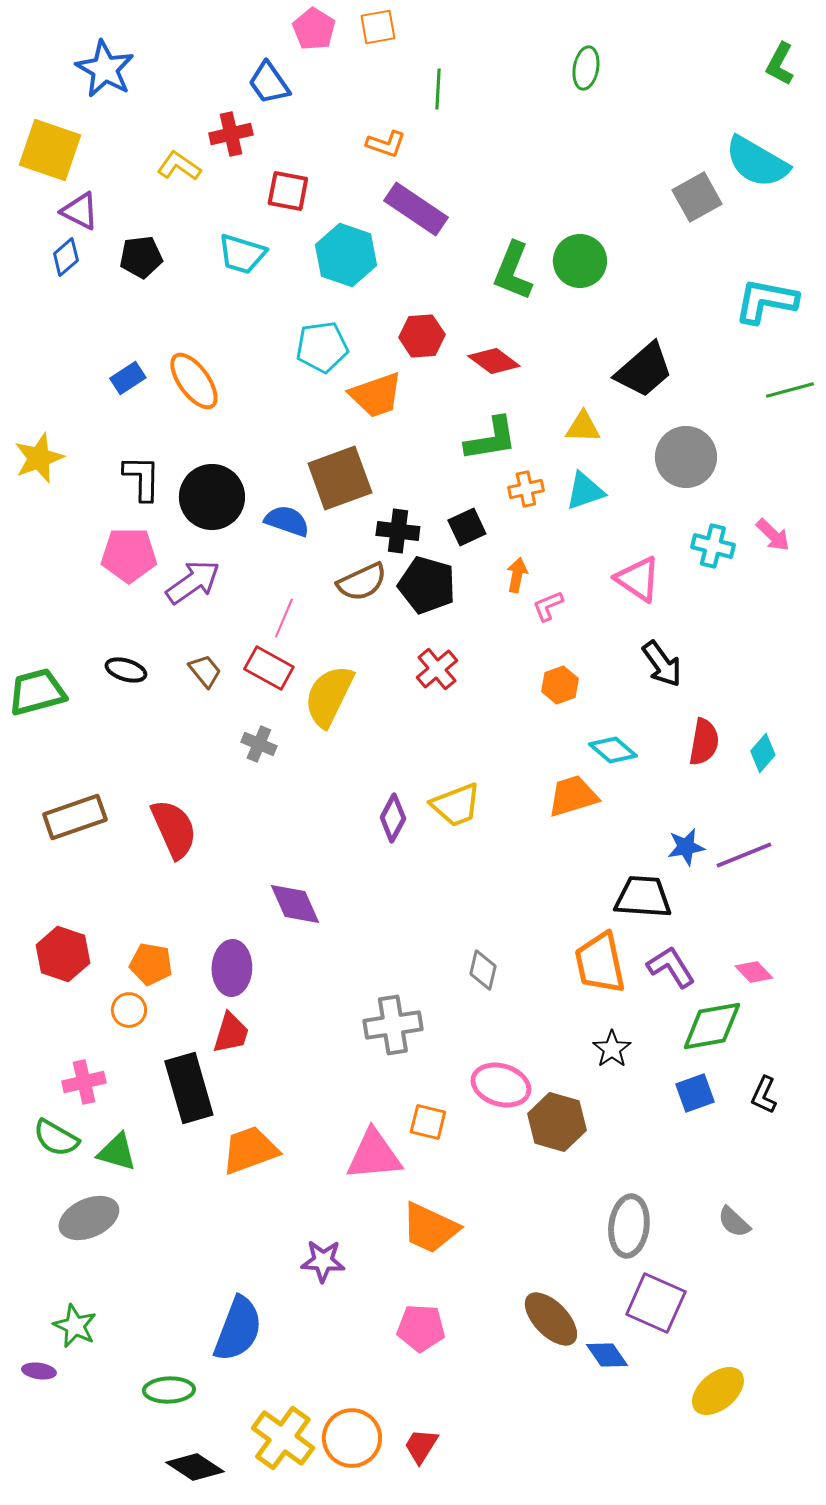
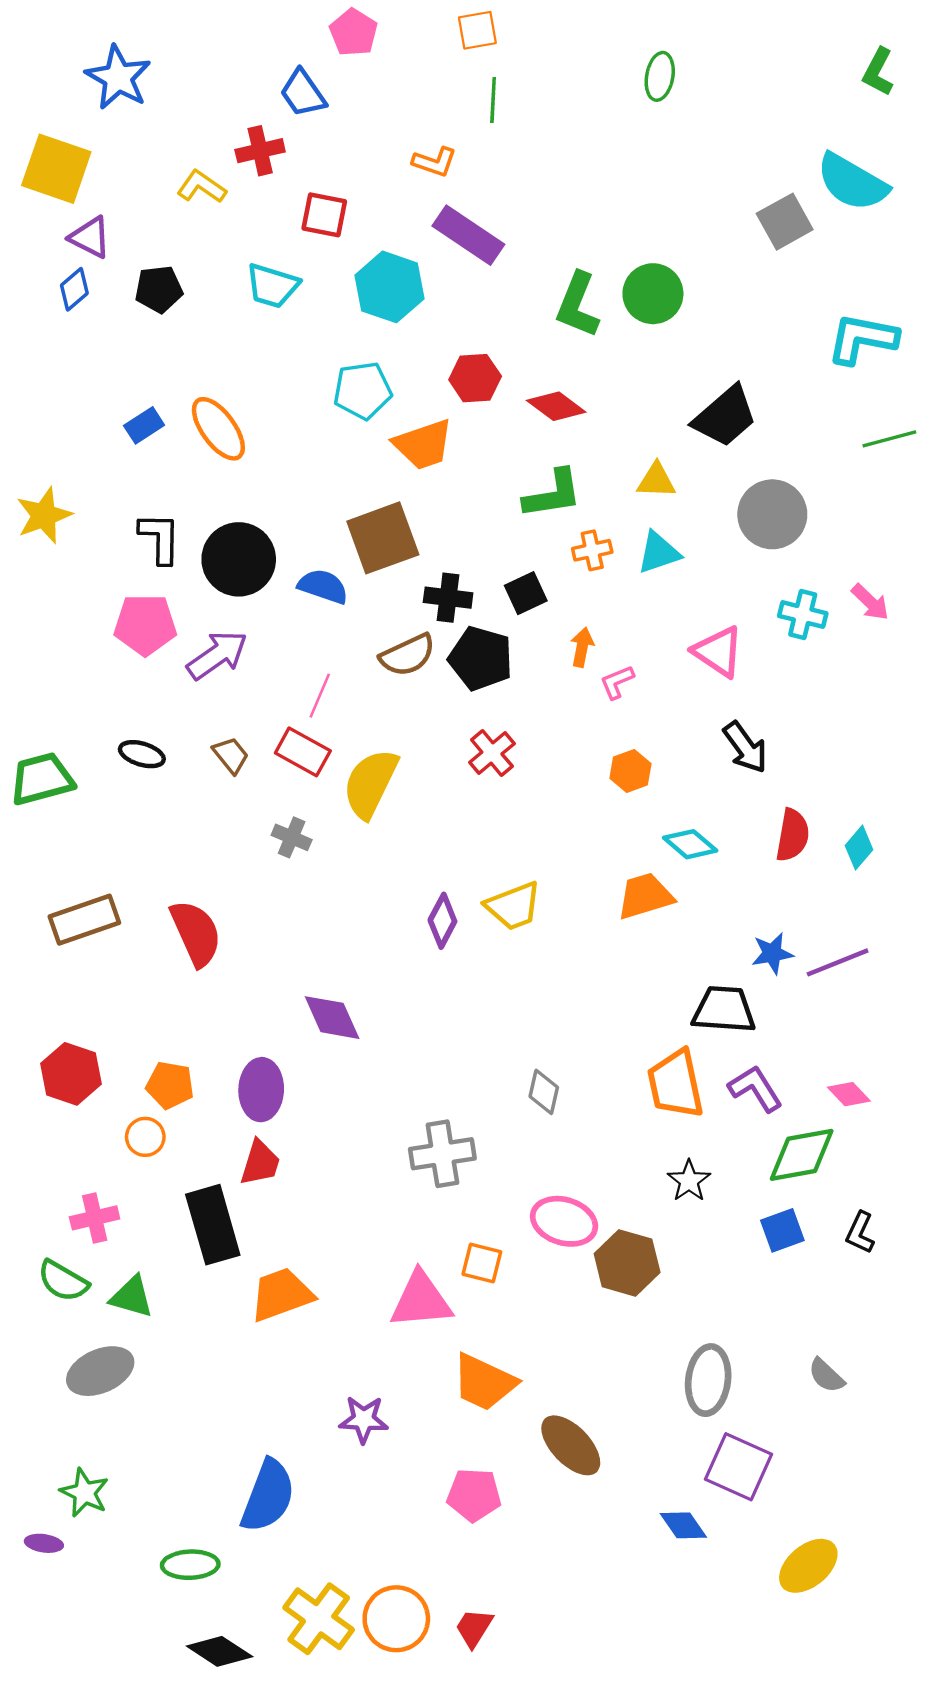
orange square: (378, 27) -> (477, 30), moved
brown ellipse: (551, 1319) -> (571, 1445), moved

